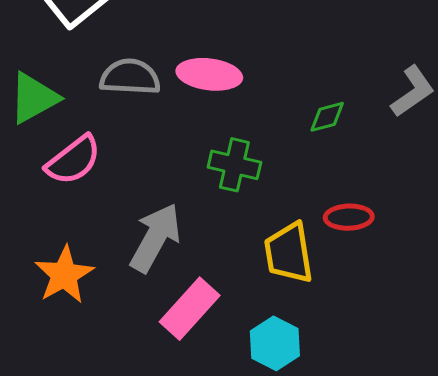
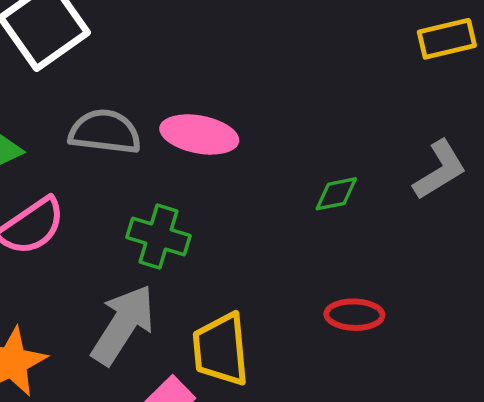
green cross: (234, 165) -> (158, 236), moved
yellow trapezoid: (289, 253) -> (221, 349), moved

